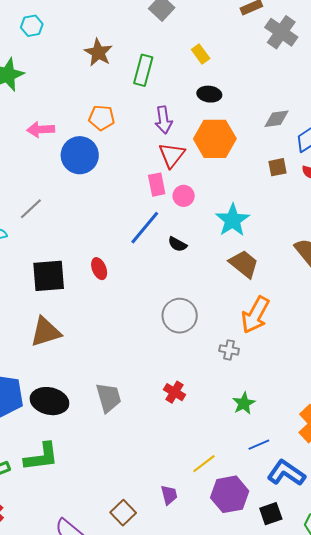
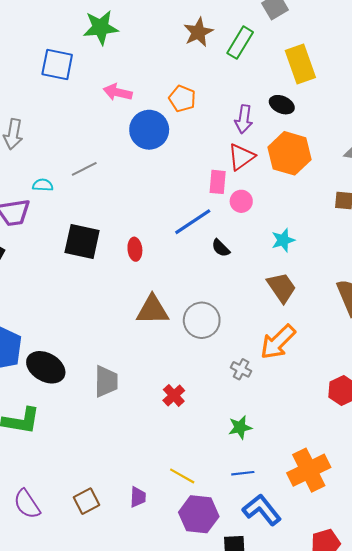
yellow rectangle: (201, 54) -> (300, 64), size x1.8
green rectangle: (143, 70) -> (240, 43), moved
black ellipse: (209, 94) -> (282, 105), moved
cyan star: (233, 220) -> (283, 240), size x0.7
brown triangle: (46, 332) -> (152, 310), moved
yellow line: (204, 464) -> (182, 476), turned 50

